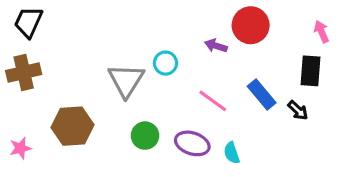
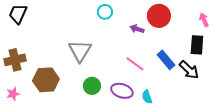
cyan circle: (165, 63) -> (105, 12), moved
brown cross: (24, 73) -> (15, 60), moved
black arrow: (298, 110) -> (189, 70), size x1.5

